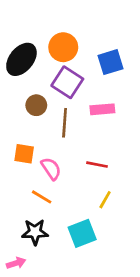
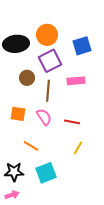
black ellipse: (21, 59) -> (16, 44), turned 45
purple square: (67, 82) -> (50, 61), turned 30
pink semicircle: (51, 169) -> (44, 117), moved
black star: (35, 232) -> (14, 172), moved
cyan square: (82, 233) -> (46, 173), moved

